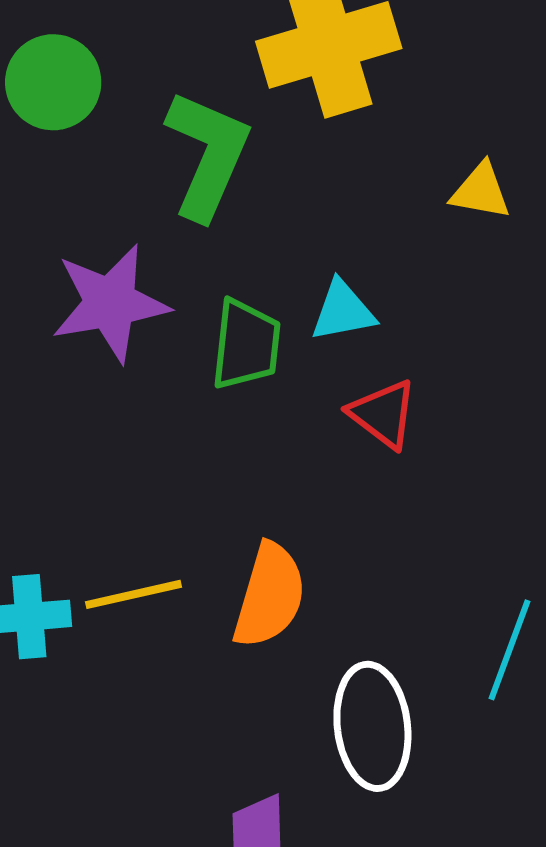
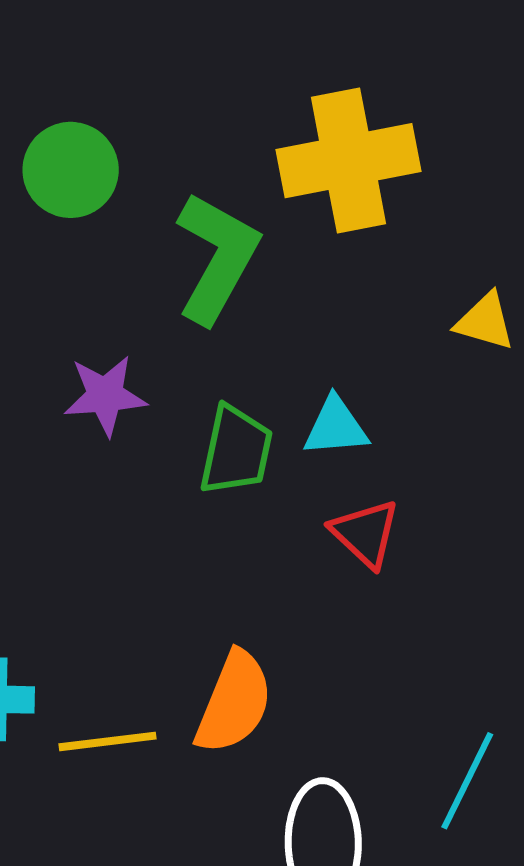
purple star: (110, 303) -> (105, 395), size x0.7
yellow line: (133, 594) -> (108, 741), moved

